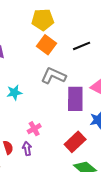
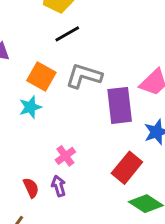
orange square: (47, 45) -> (41, 76), moved
black line: (82, 46) -> (67, 34), moved

